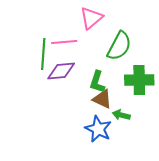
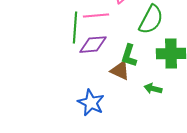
brown triangle: (102, 99) -> (120, 71), moved
blue star: (98, 129) -> (91, 103), moved

